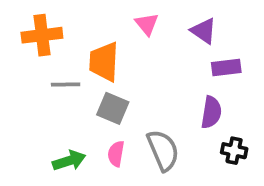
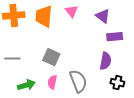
orange trapezoid: (104, 62) -> (44, 16), moved
gray line: (66, 84) -> (12, 59), moved

